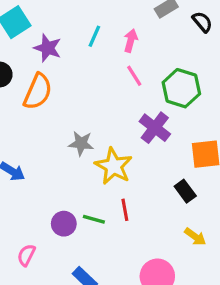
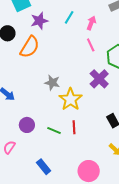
purple star: (48, 48) -> (39, 21), turned 30
purple circle: (64, 224) -> (27, 125), moved

